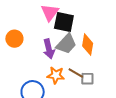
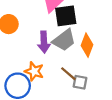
black square: (64, 22) -> (66, 16), turned -30
orange star: (56, 75) -> (34, 71), moved

